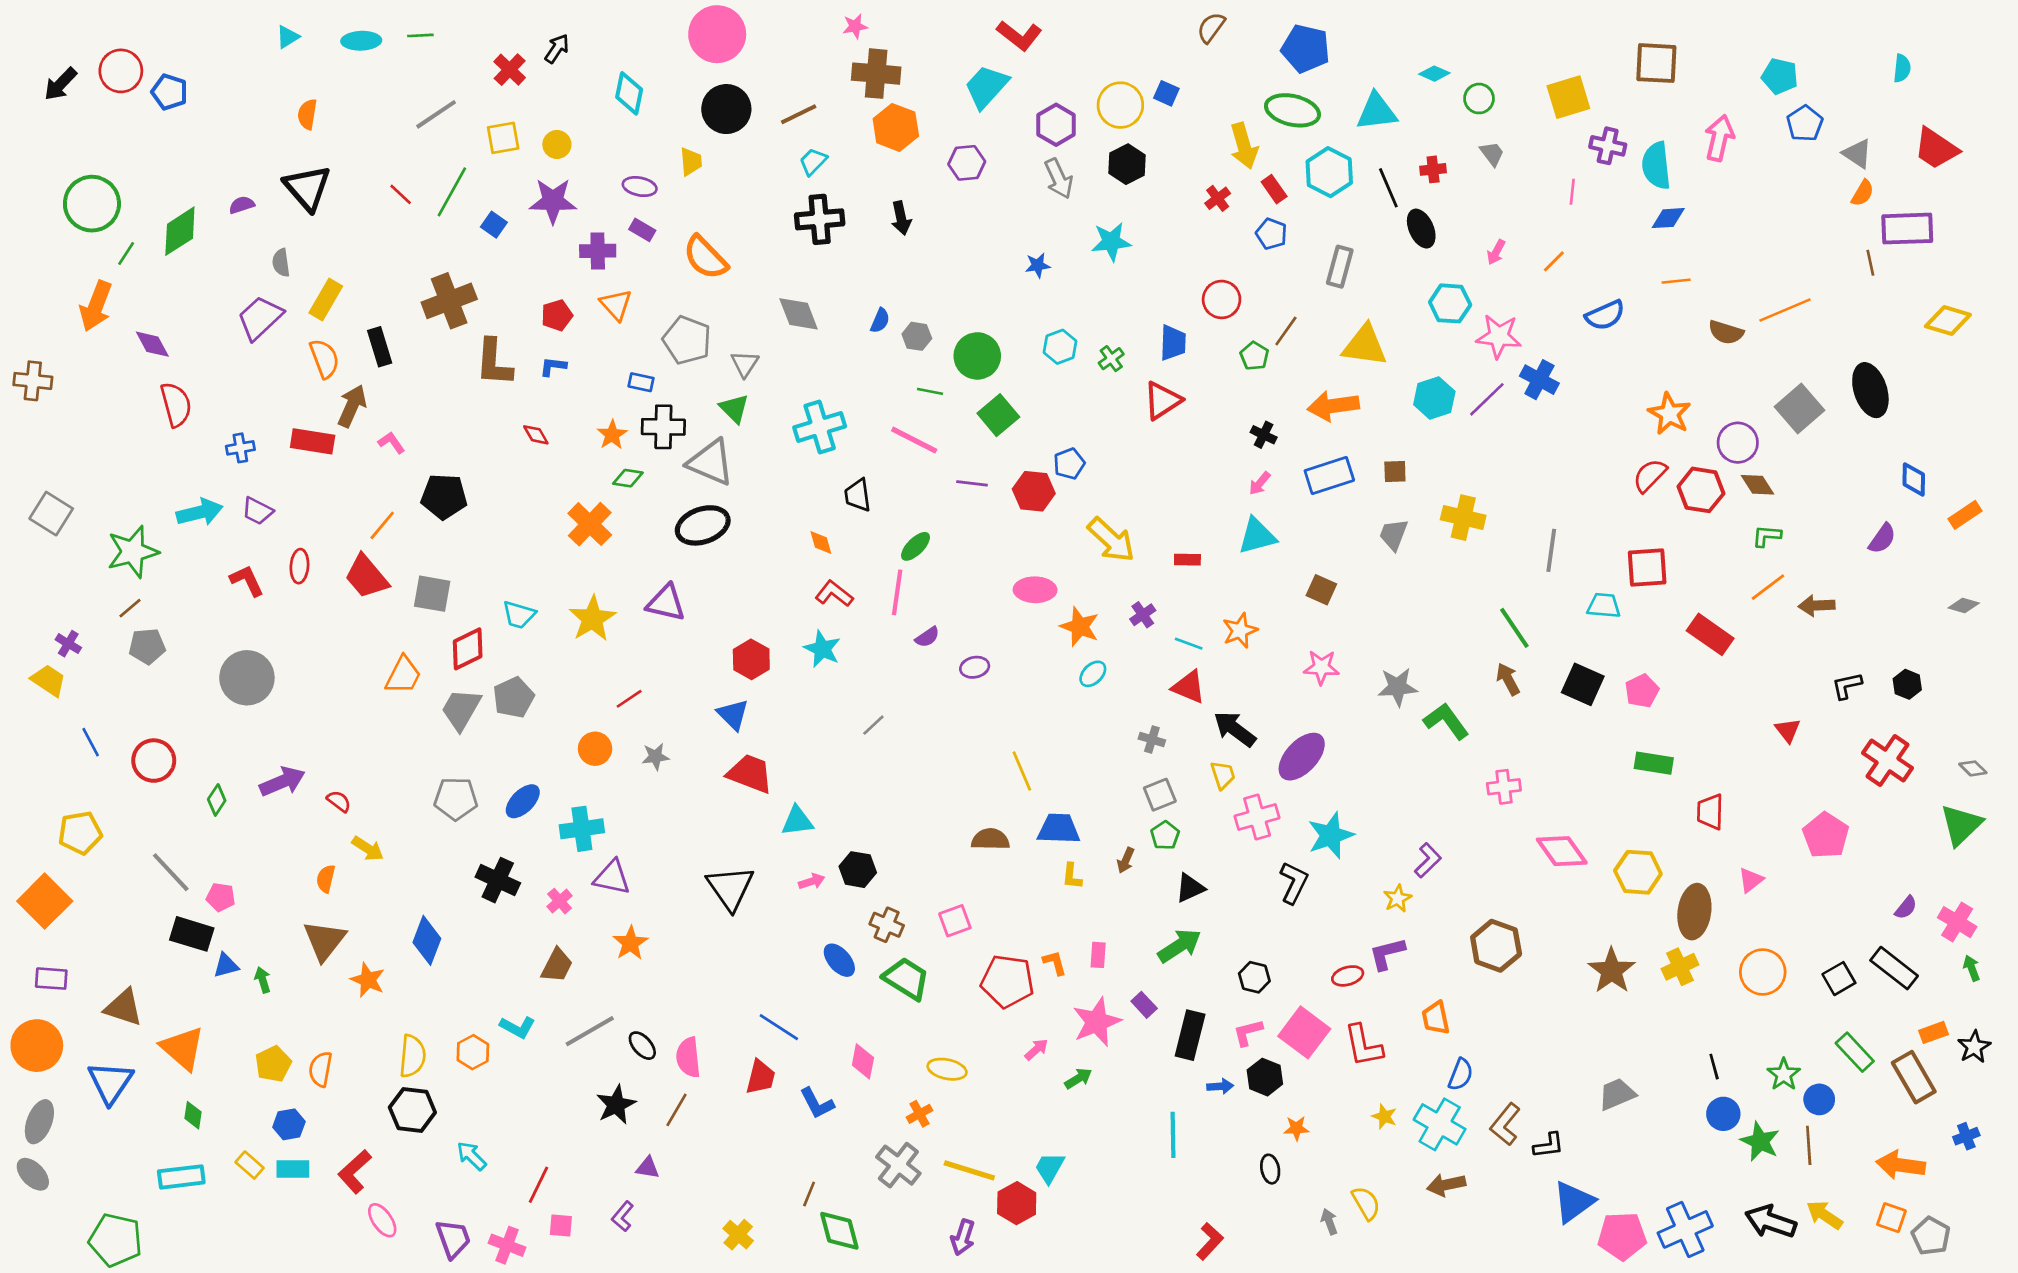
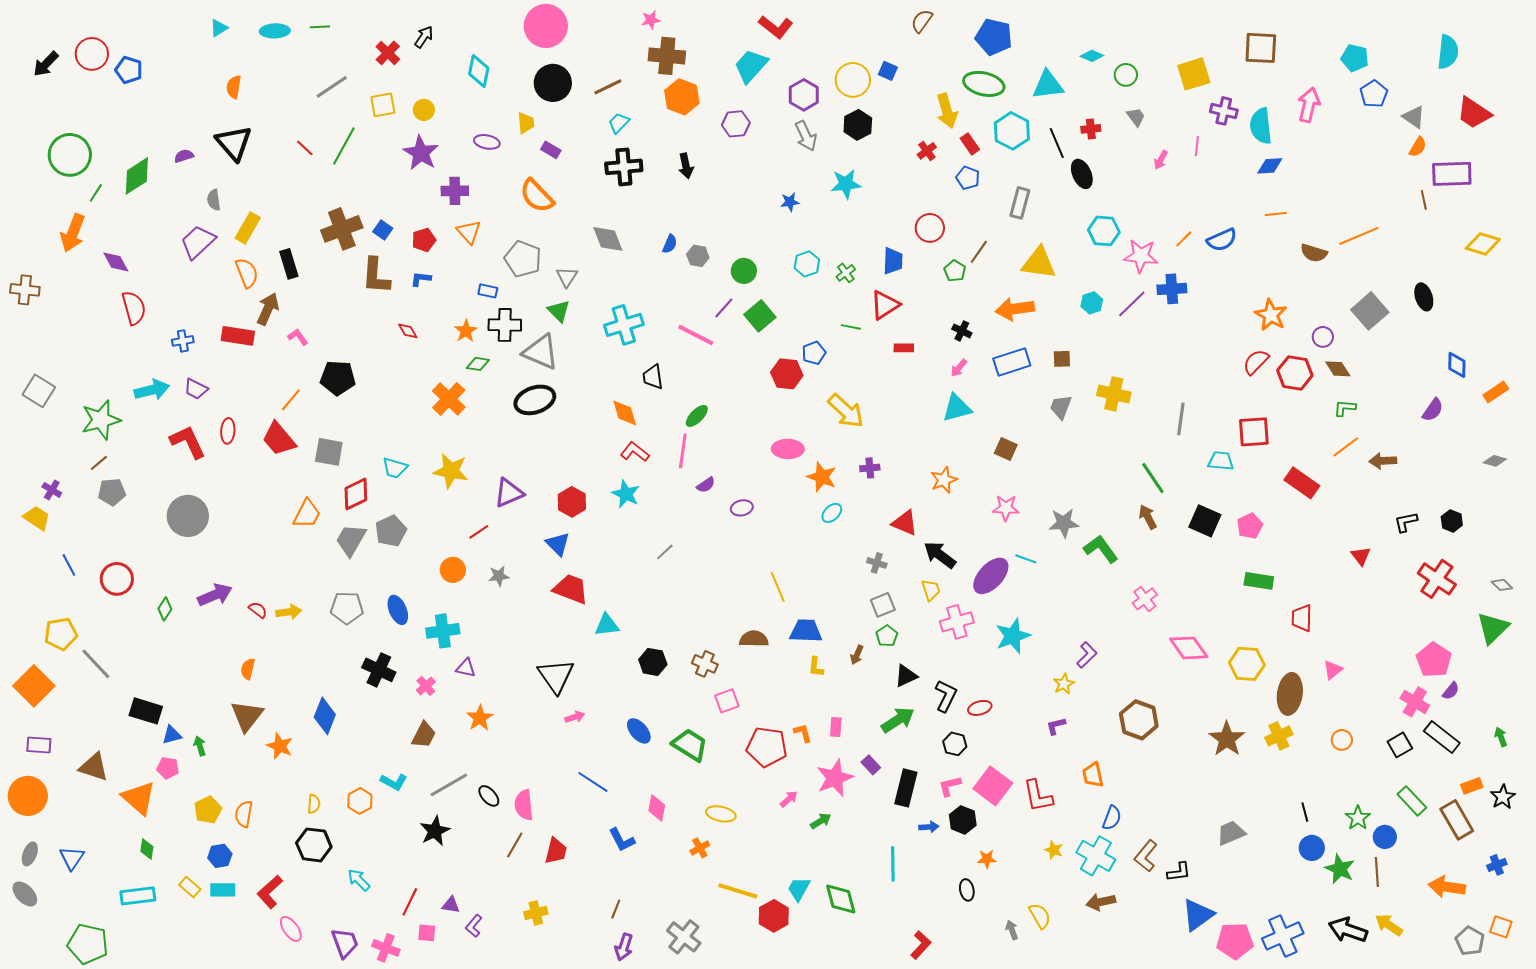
cyan semicircle: (1902, 68) -> (1448, 52), size x1.6
purple star: (553, 201) -> (421, 153), turned 30
blue square: (494, 225) -> (383, 230), moved
purple rectangle: (642, 230) -> (551, 150), moved
pink arrow: (1496, 252) -> (1161, 160), moved
orange line: (1554, 261) -> (1184, 239), moved
green circle: (977, 356) -> (744, 271), size x0.7
blue cross: (1539, 380) -> (1172, 289), turned -32
black ellipse: (1870, 390) -> (1424, 297), size x0.7
green line: (930, 391) -> (851, 327), moved
cyan hexagon: (1434, 398) -> (1092, 303), size x0.7
purple circle: (1738, 443) -> (1323, 337), size x0.7
purple line: (972, 483) -> (724, 308), moved, turned -55
orange diamond: (821, 542) -> (625, 413), size x1.4
red rectangle: (1187, 560) -> (904, 348), moved
red L-shape: (247, 581) -> (188, 442), size x1.4
purple triangle: (666, 603) -> (509, 493), moved, turned -36
purple cross: (1143, 615) -> (870, 468), turned 30
yellow star: (592, 619) -> (451, 471), turned -30
cyan line: (1189, 644) -> (1026, 559), moved
pink cross: (1504, 787) -> (1145, 599), turned -30
blue ellipse: (523, 801) -> (398, 610), turned -68
pink pentagon: (1826, 835) -> (1434, 660), moved
yellow arrow: (368, 849) -> (289, 612), moved, turned -40
gray line: (171, 872) -> (96, 664), moved
purple triangle: (612, 877) -> (466, 668), size x0.7
pink arrow: (812, 881) -> (575, 717), moved
black L-shape: (1294, 883) -> (946, 696), moved
pink pentagon: (221, 897) -> (168, 768), moved
pink cross: (1957, 922) -> (1415, 702), moved
brown cross: (887, 925) -> (705, 664), moved
purple L-shape: (1387, 954) -> (1056, 726), size x0.7
orange circle: (1763, 972) -> (1342, 740), size x0.6
red ellipse: (1348, 976) -> (980, 708), moved
yellow semicircle: (412, 1056) -> (314, 804), size x0.6
red trapezoid: (761, 1077) -> (556, 851), moved
blue triangle: (110, 1082) -> (72, 858), moved, size x0.7
black star: (616, 1105) -> (435, 831), moved
gray ellipse: (39, 1122) -> (30, 854), size x0.7
gray cross: (898, 1165) -> (684, 937), moved
purple triangle: (648, 1168) -> (451, 905), moved
orange square: (1891, 1218) -> (1501, 927), moved
green diamond: (839, 1231) -> (841, 899), moved
yellow cross: (738, 1235) -> (536, 913), moved, turned 35
purple arrow: (963, 1237) -> (624, 947), moved

